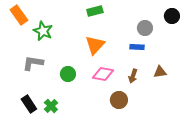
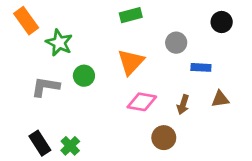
black circle: (172, 16) -> (222, 22), moved
gray circle: (145, 28) -> (176, 43), moved
blue rectangle: (137, 47) -> (201, 67), moved
green circle: (68, 74) -> (84, 76), moved

